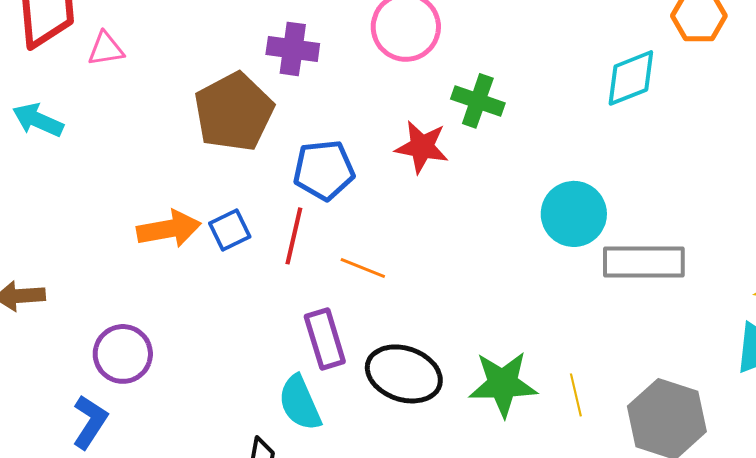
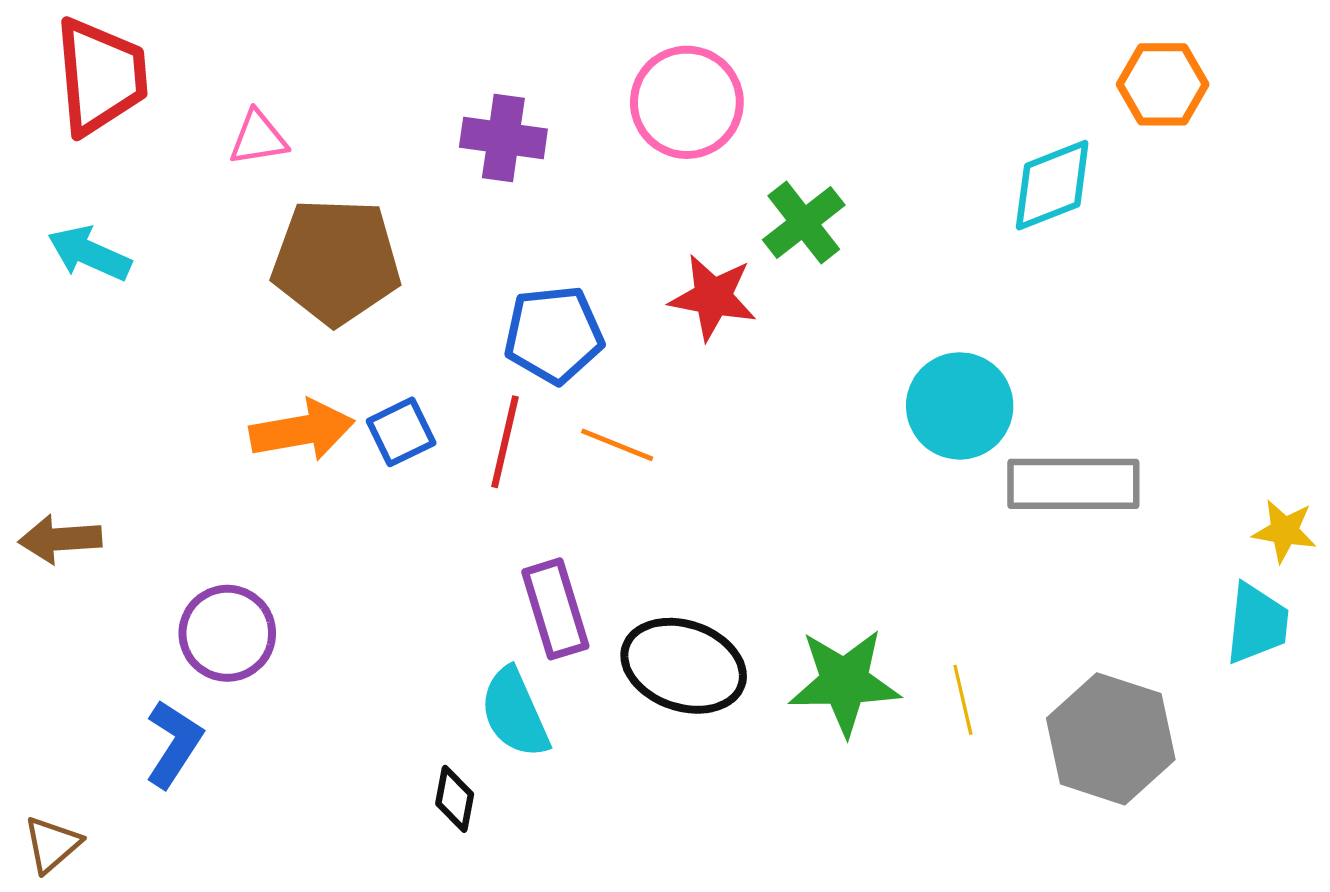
pink triangle: (106, 49) -> (258, 138), moved
green cross: (478, 101) -> (804, 222), turned 33
brown pentagon: (234, 112) -> (336, 261), moved, turned 30
orange line: (363, 268) -> (617, 445), moved

